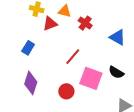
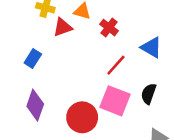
red line: (73, 57) -> (116, 65), moved
black semicircle: (116, 72) -> (149, 94), turned 77
red circle: (66, 91) -> (82, 117), size x1.5

